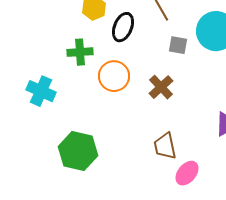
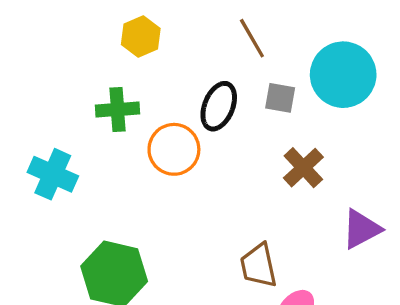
black ellipse: (123, 27) -> (219, 106), moved
brown cross: (161, 87) -> (303, 168), moved

